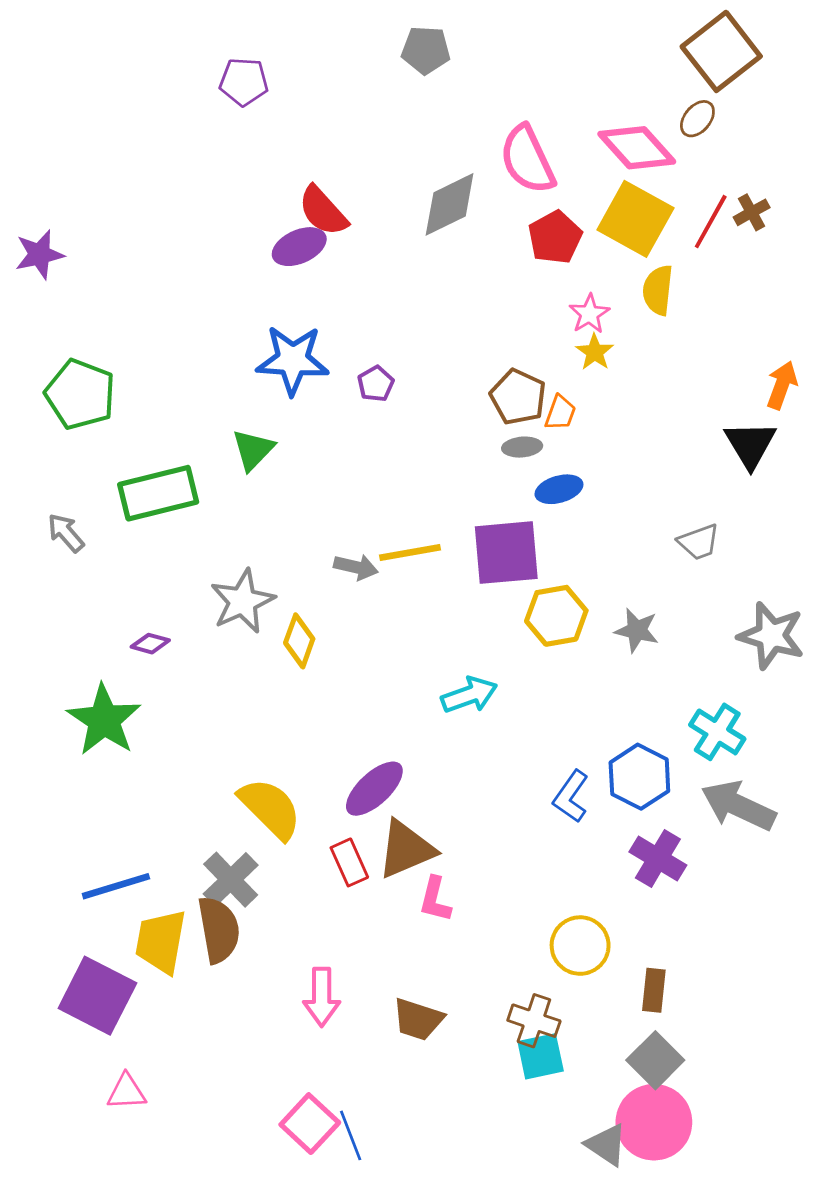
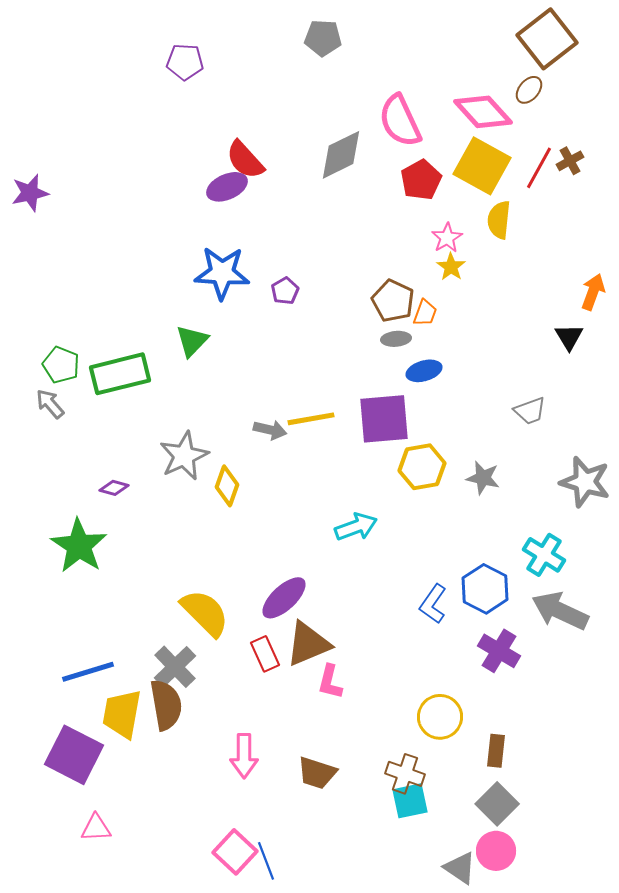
green pentagon: (80, 394) -> (61, 365), moved, size x0.7
black triangle: (750, 444) -> (569, 337), size x0.7
pink circle: (654, 1122) -> (496, 851), size x0.7

